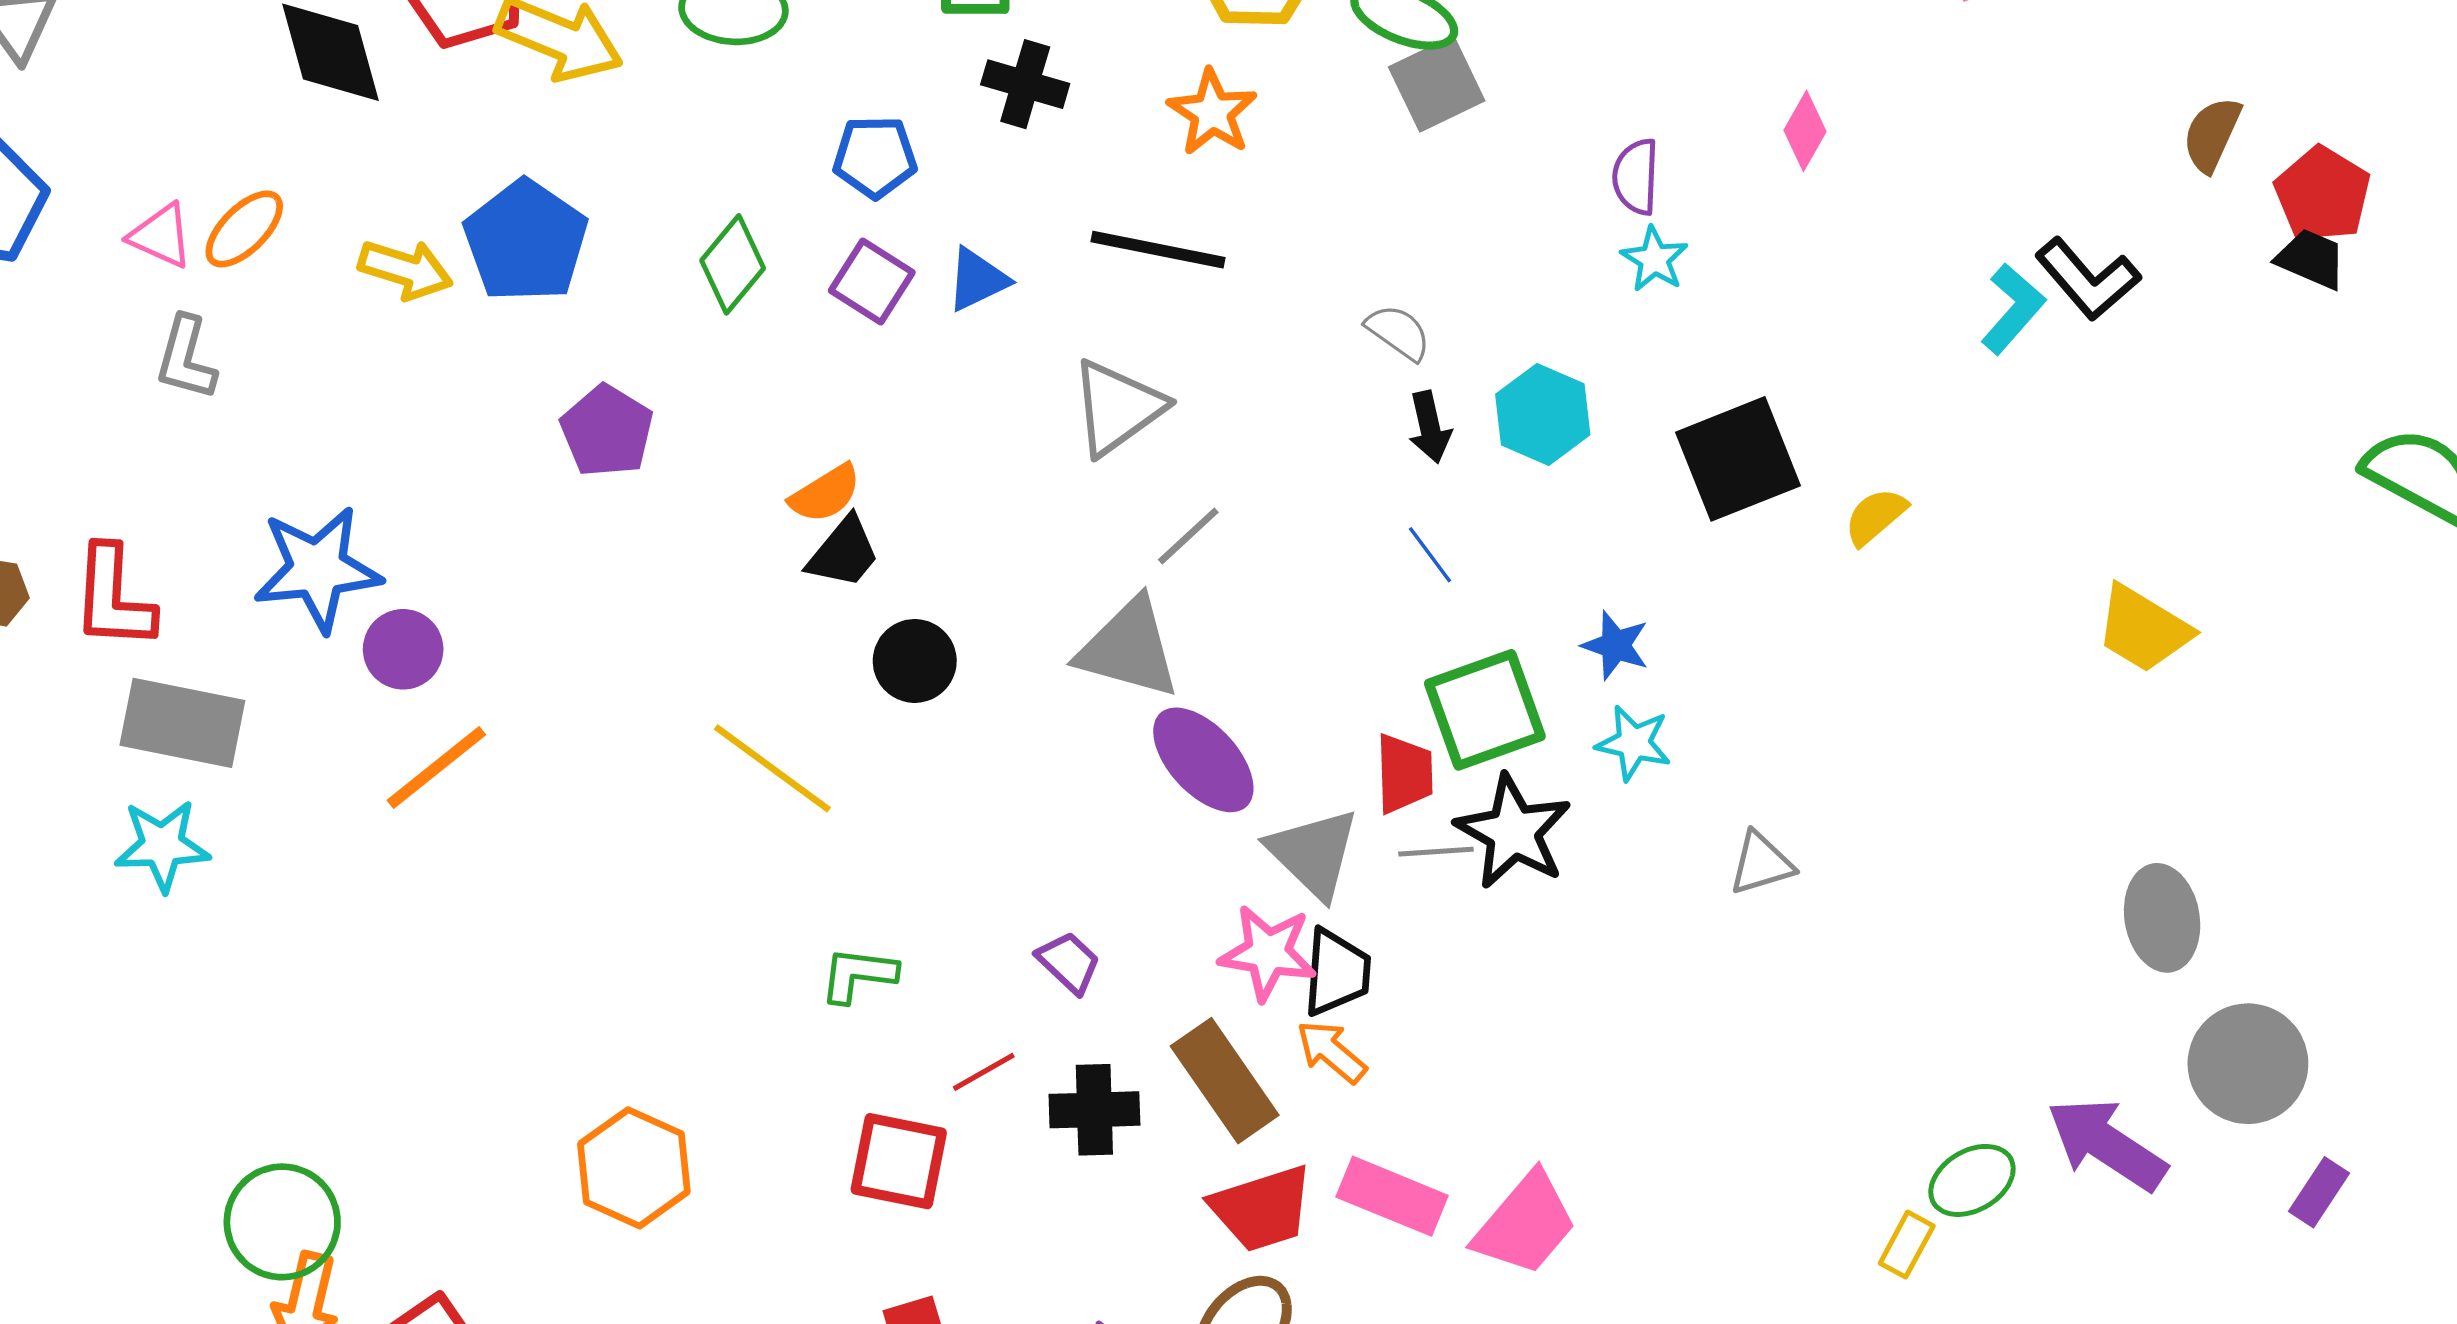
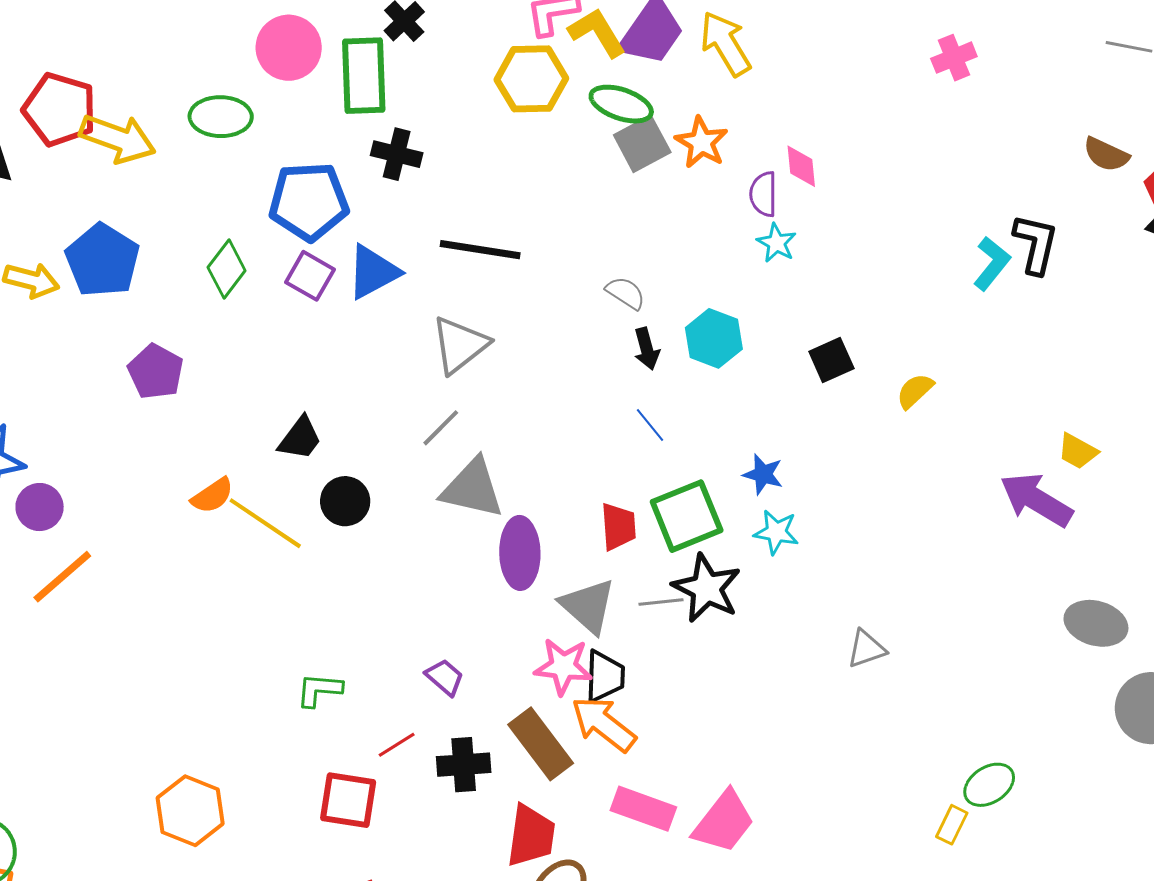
orange star: (1212, 112) -> (702, 142), moved
pink diamond: (1805, 131) -> (801, 166), moved, turned -33
brown semicircle: (2212, 134) -> (1106, 154), turned -87
blue pentagon: (875, 157) -> (309, 201), size x1.6
black L-shape: (2088, 279) -> (1036, 244), turned -124
blue triangle: (977, 280) -> (373, 272), size x1.4
black square: (1738, 459) -> (831, 360), size x0.6
orange semicircle: (825, 494) -> (212, 496), moved
gray line: (1188, 536) -> (441, 428), moved
yellow trapezoid: (2143, 629) -> (1078, 451), size x0.7
purple ellipse: (1203, 760) -> (520, 553), turned 44
yellow line: (772, 768) -> (265, 523), moved
red trapezoid: (1404, 774) -> (618, 527), moved
gray triangle: (1761, 864) -> (866, 649), moved
gray ellipse: (2162, 918) -> (1096, 623), turned -62
orange arrow: (1331, 1052) -> (604, 724), size x1.5
purple arrow: (2107, 1144) -> (1036, 500), moved
red trapezoid: (1262, 1209) -> (531, 836), moved, turned -62

